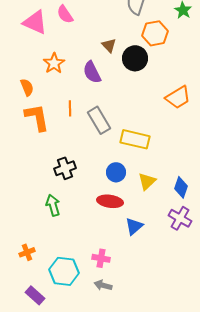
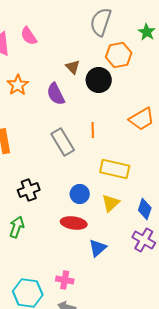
orange line: (70, 108) -> (93, 130), moved
yellow rectangle: (135, 139) -> (115, 169), moved
green arrow: (53, 205) -> (17, 227), turned 35

